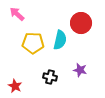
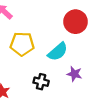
cyan semicircle: (60, 40) -> (58, 52), moved, turned 36

